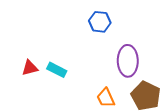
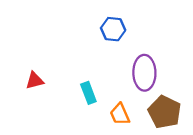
cyan rectangle: (57, 70) -> (88, 93), moved, turned 42

